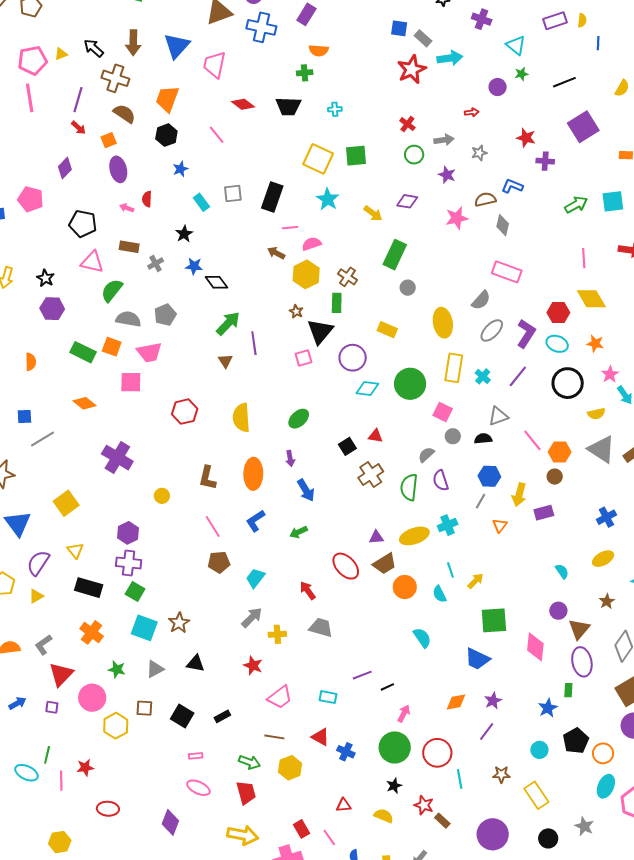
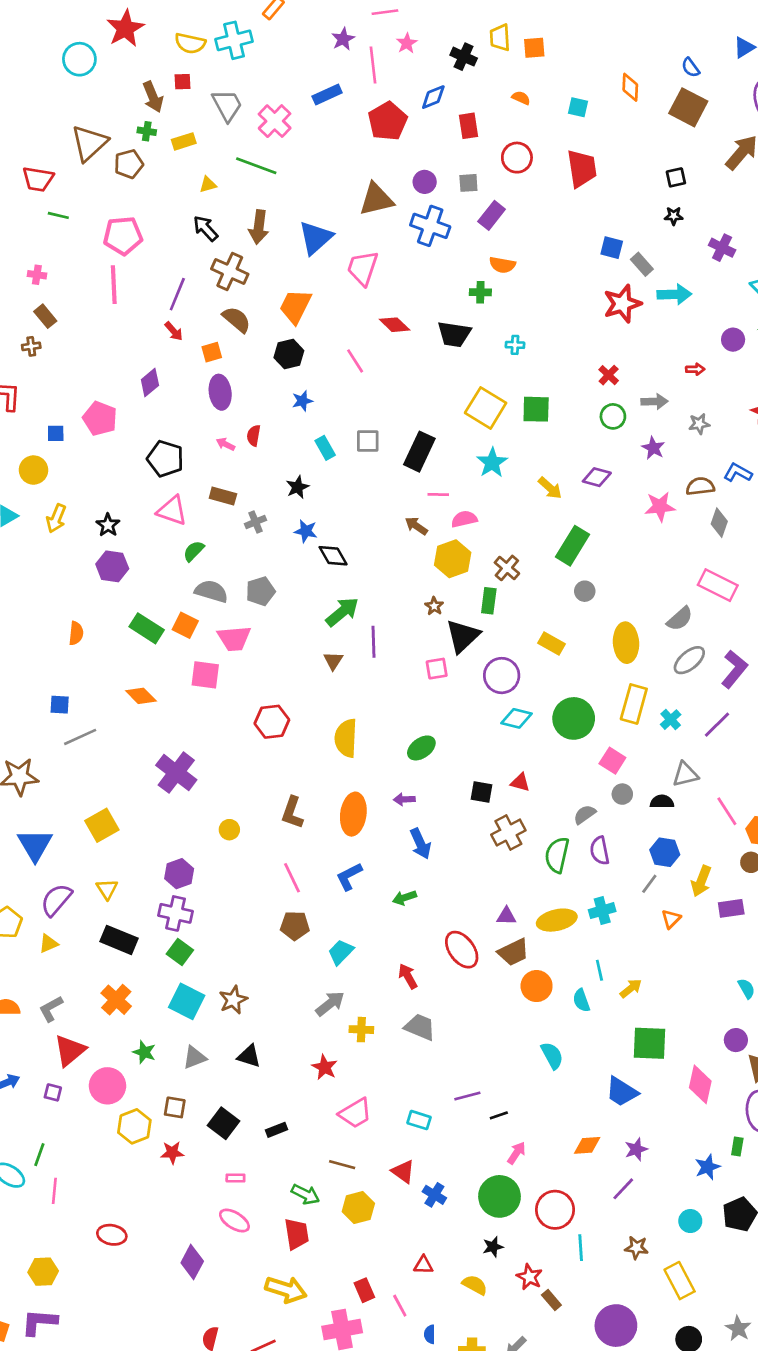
yellow triangle: (61, 54) -> (208, 185), moved
green semicircle: (112, 290) -> (194, 551), size x0.7
black square: (347, 446) -> (481, 792), turned 36
purple arrow: (290, 459) -> (404, 799), turned 91
red star: (85, 768) -> (172, 1153), moved

